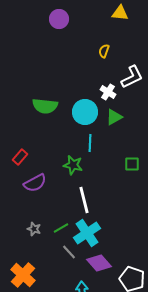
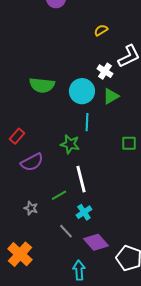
yellow semicircle: (104, 51) -> (101, 30), turned 40
green line: (61, 228) -> (59, 195), moved
cyan cross: (87, 233) -> (84, 212), size x0.6

